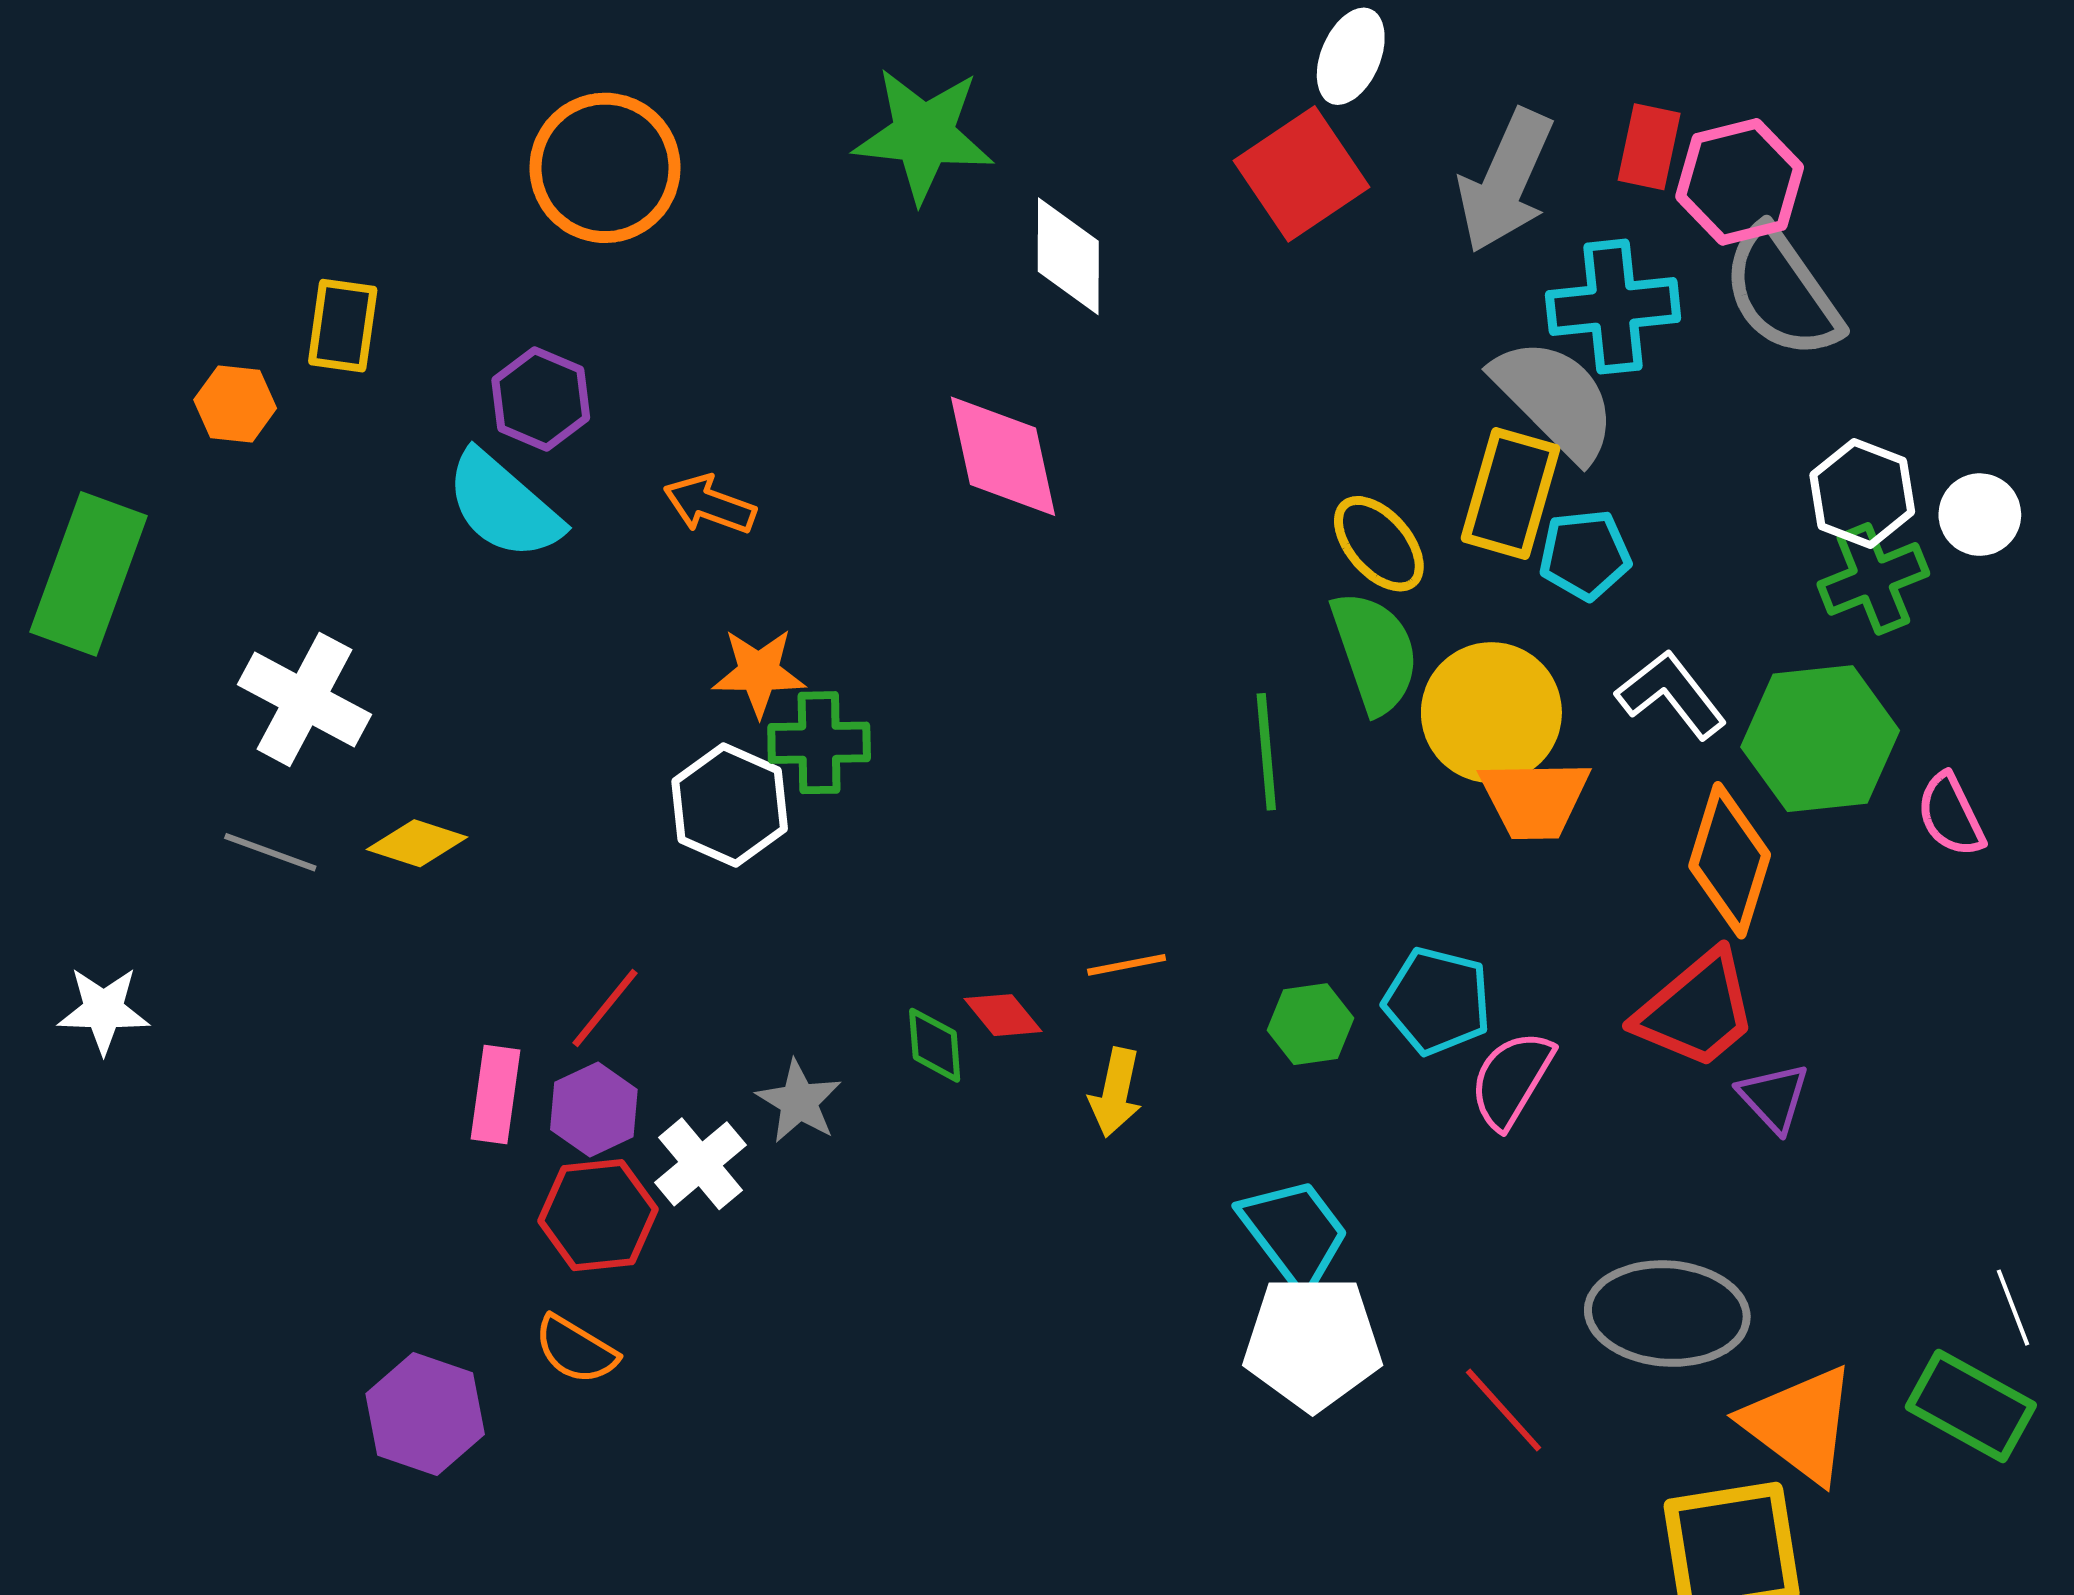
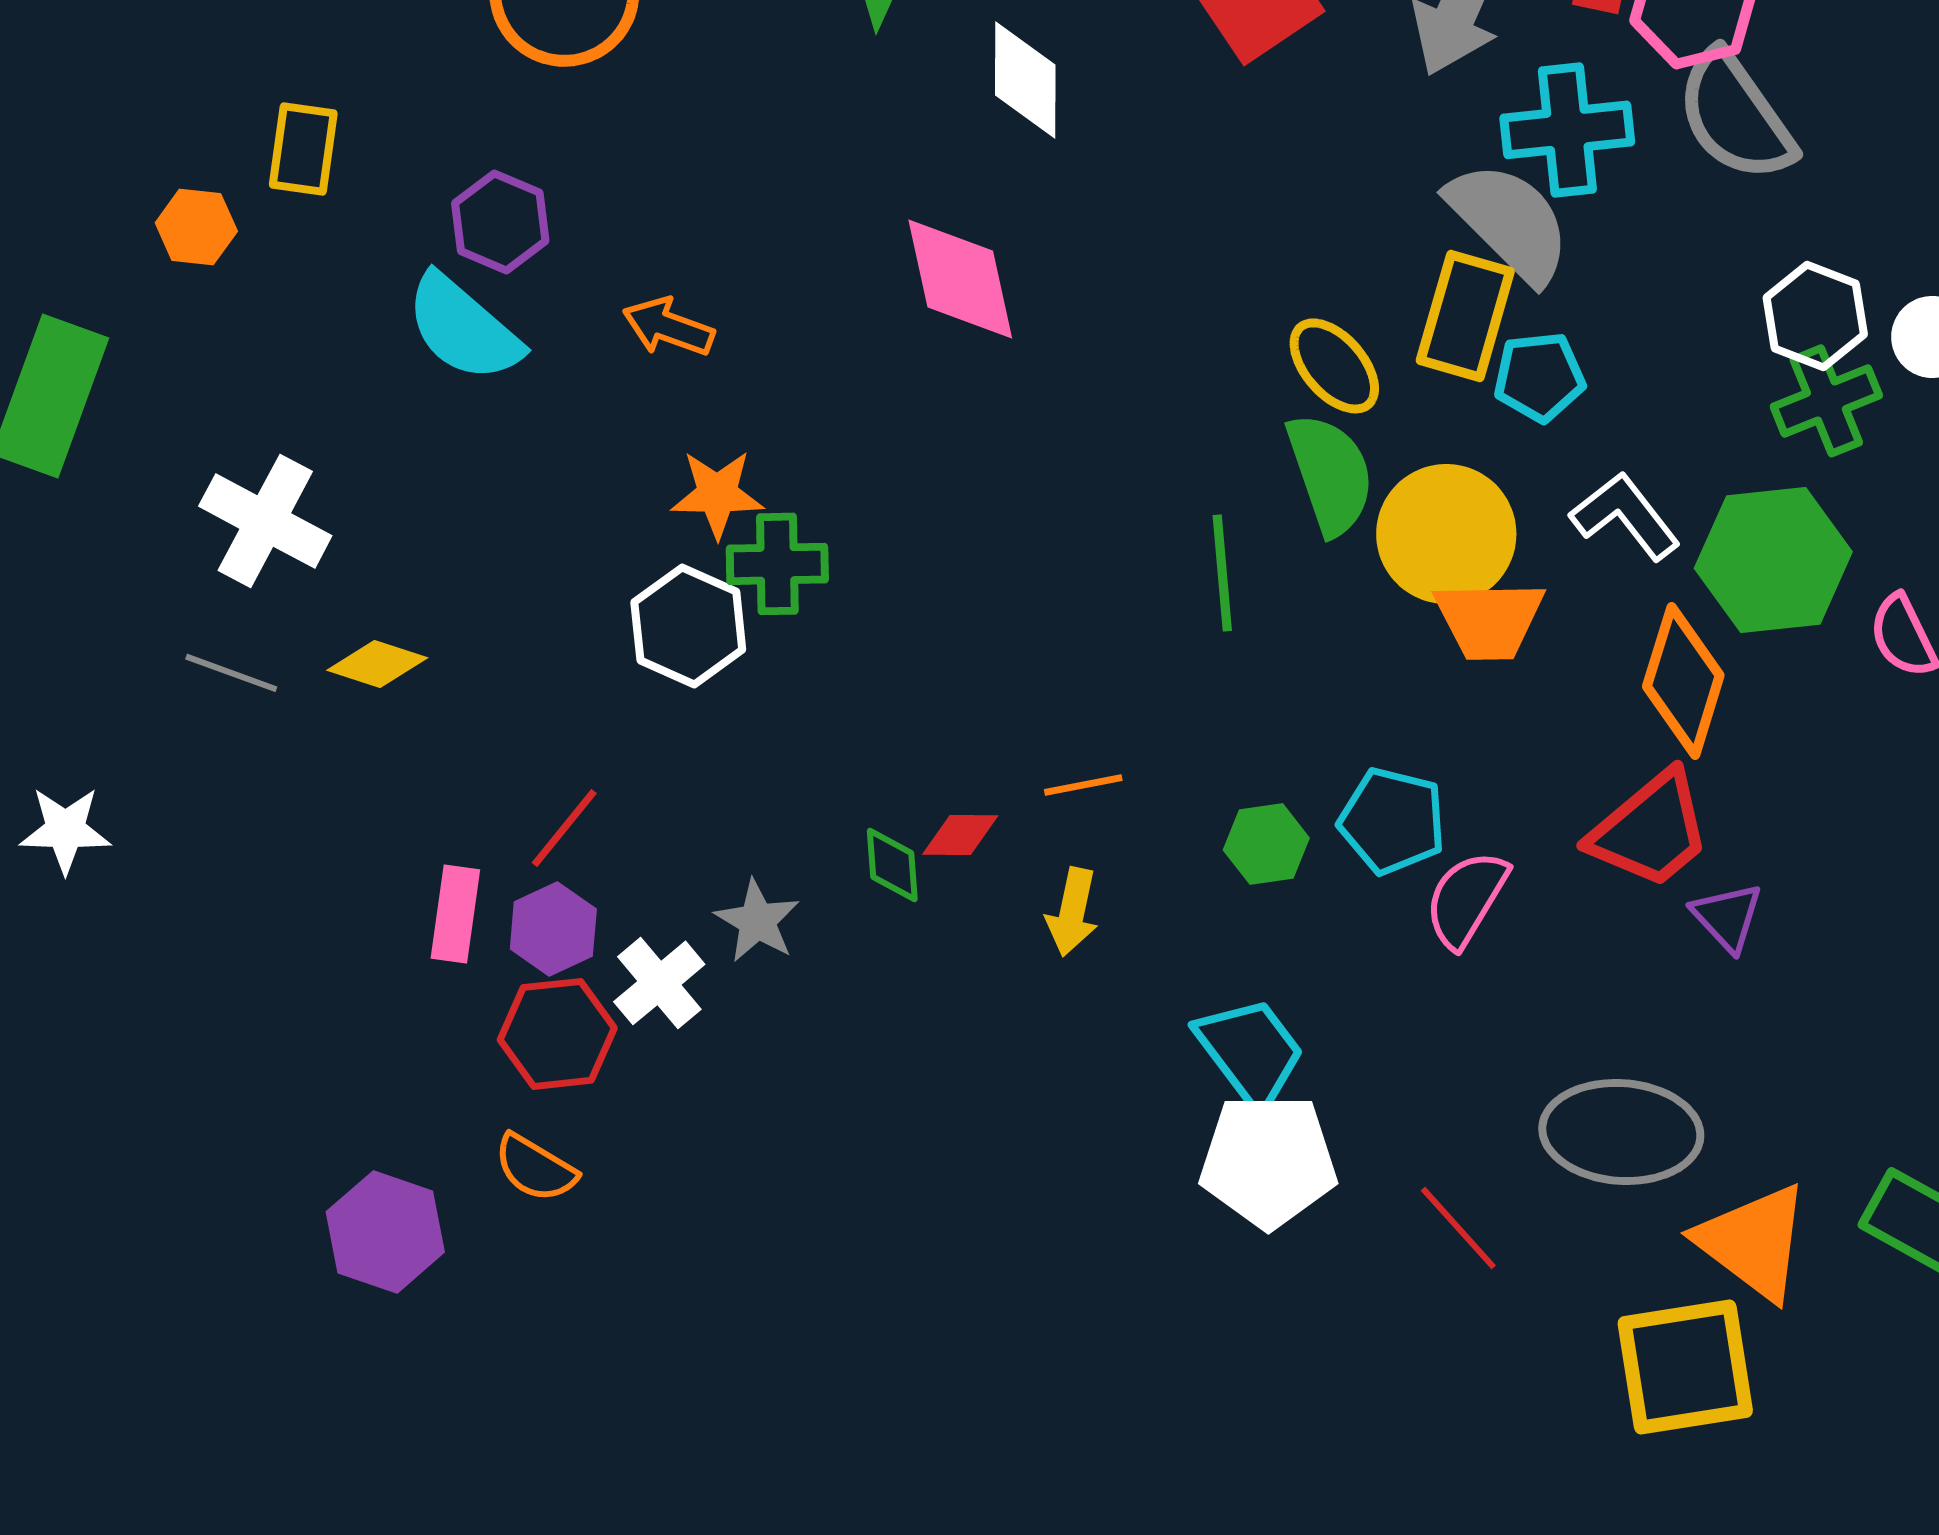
red diamond: (1003, 1015) -> (960, 835), turned -50

